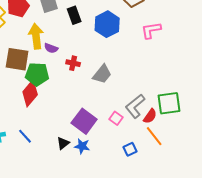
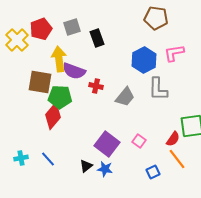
blue hexagon: (107, 24) -> (144, 60), moved
purple semicircle: (51, 48) -> (74, 71), size x1.6
gray L-shape: (135, 106) -> (158, 89), moved, turned -50

